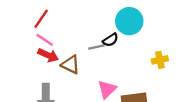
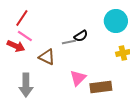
cyan circle: (129, 21) -> (116, 21), moved
red arrow: (48, 55) -> (16, 46), moved

